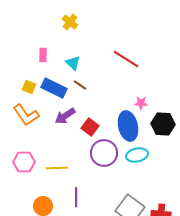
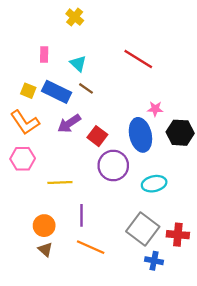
cyan ellipse: (137, 155) -> (154, 184), moved
pink hexagon: (24, 162) -> (23, 159), moved

